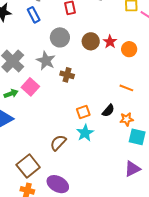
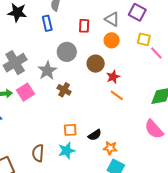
red star: (110, 42) -> (113, 77), moved
orange circle: (129, 49) -> (112, 40), moved
orange line: (126, 88) -> (117, 95), moved
brown semicircle: (58, 143) -> (38, 153), turned -54

